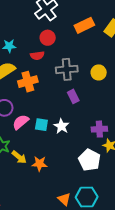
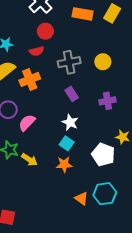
orange rectangle: (84, 25) -> (83, 14), turned 42
purple rectangle: (73, 96) -> (72, 94), moved
cyan square: (41, 125) -> (67, 143), moved, turned 32
purple cross: (99, 129) -> (107, 101), moved
orange star: (40, 164) -> (64, 164), moved

